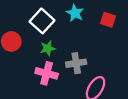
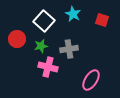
green star: (48, 48) -> (41, 46), moved
gray cross: (76, 63) -> (69, 49), moved

